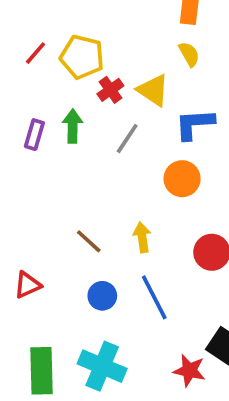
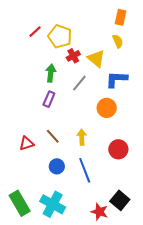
purple rectangle: (34, 135) -> (49, 99), moved
red triangle: (27, 285) -> (27, 143), moved
green rectangle: (41, 371) -> (20, 203), turned -35

